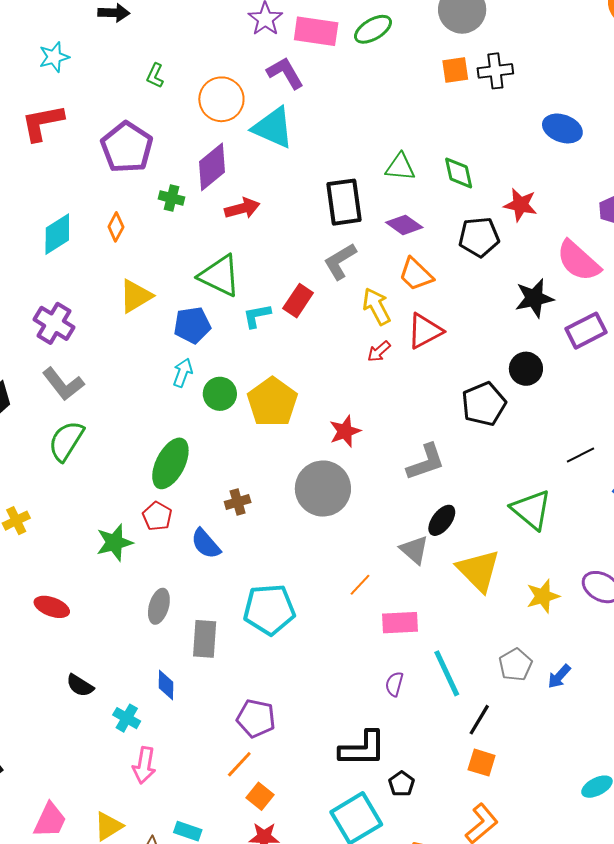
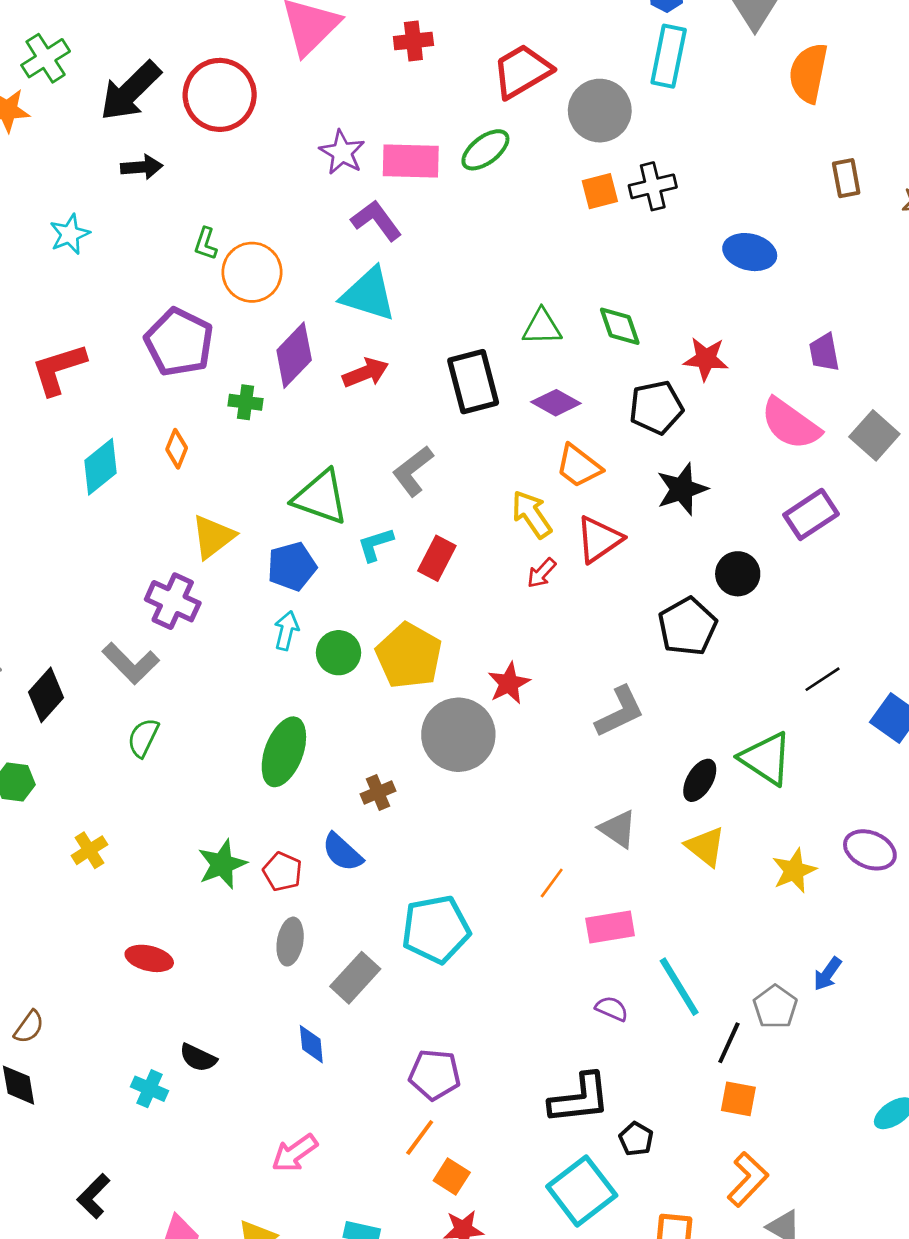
orange circle: (221, 99) -> (252, 272), moved
red L-shape: (42, 123) -> (59, 369), moved
red arrow: (242, 208) -> (366, 373), moved
gray L-shape: (340, 261) -> (413, 471), moved
black star: (534, 298) -> (682, 489), moved
red rectangle: (298, 301) -> (437, 558), moved
purple cross: (54, 323) -> (173, 601), moved
green semicircle: (66, 441) -> (143, 738), size x0.7
gray circle: (323, 489) -> (458, 735), moved
red pentagon: (157, 516) -> (282, 872), moved
black ellipse: (442, 520) -> (700, 780), moved
yellow triangle: (478, 570) -> (705, 847), size x0.7
gray rectangle: (205, 639) -> (355, 978), turned 45
gray pentagon: (515, 665) -> (775, 1007), moved
purple semicircle: (394, 684) -> (612, 1009), turned 105
cyan cross: (127, 718) -> (149, 1089), moved
pink arrow: (144, 765) -> (295, 1153), turned 51

